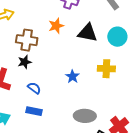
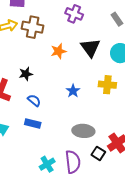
orange star: (56, 26) -> (58, 51), moved
black triangle: (88, 33) -> (90, 48), turned 40
brown cross: (27, 40) -> (33, 27), moved

